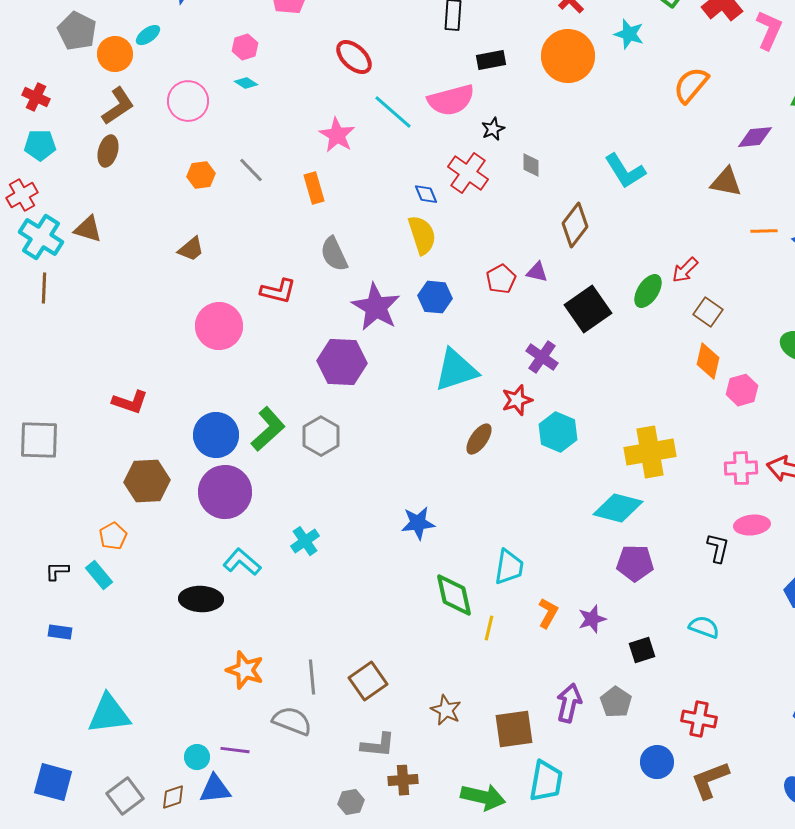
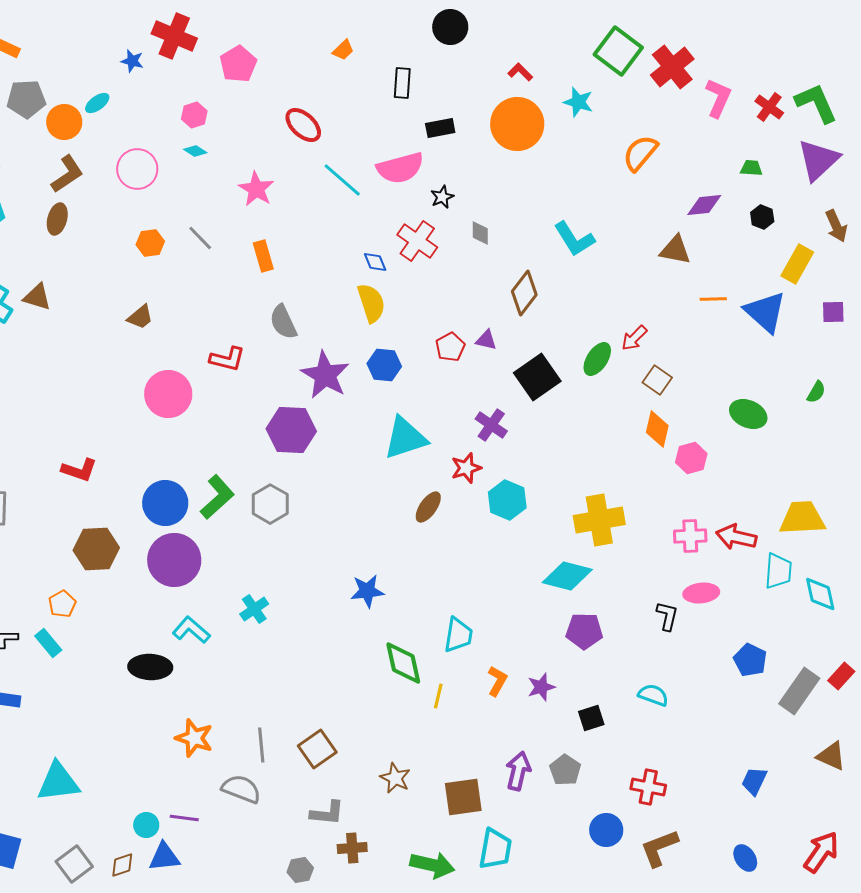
gray pentagon: (77, 31) -> (26, 99), turned -30
pink star: (337, 135) -> (256, 189), moved

